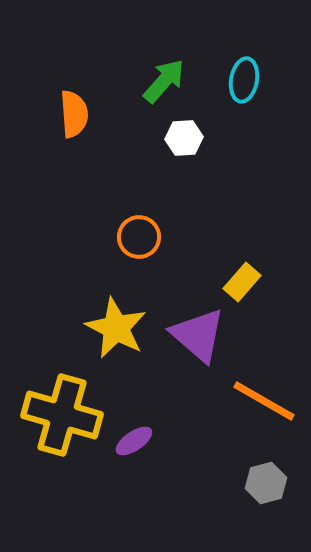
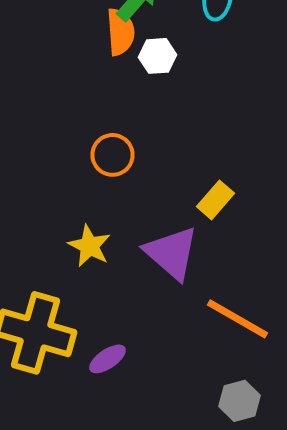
orange semicircle: (74, 114) -> (120, 32), moved
yellow star: (116, 328) -> (90, 246), size x0.7

